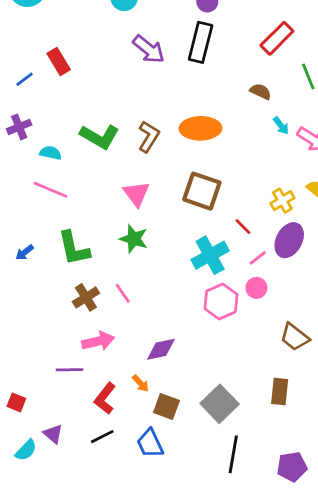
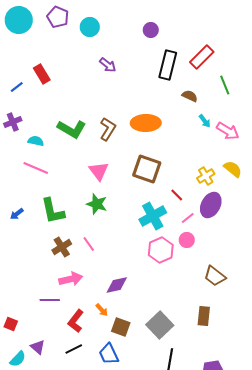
black rectangle: (201, 42) -> (168, 65), moved
purple arrow: (149, 49) -> (108, 65), size x0.7

